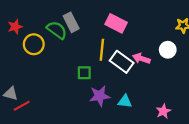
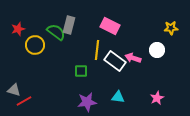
gray rectangle: (71, 22) -> (69, 25), turned 42
purple star: (100, 96) -> (87, 102), moved
pink star: (163, 111) -> (157, 98), moved

